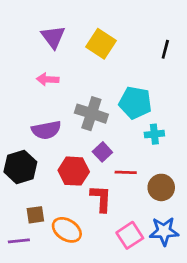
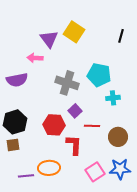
purple triangle: (53, 37) -> (49, 39), moved
purple semicircle: (46, 130) -> (17, 80), moved
brown square: (35, 215) -> (13, 145), moved
orange ellipse: (67, 230) -> (49, 168), turned -35
purple line: (19, 241) -> (26, 176), moved

